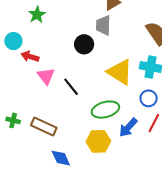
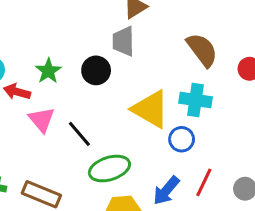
green star: (37, 15) -> (48, 71), moved
blue circle: (149, 98) -> (182, 139), moved
green ellipse: (105, 110) -> (109, 169), moved

